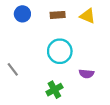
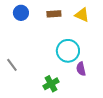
cyan circle: (60, 51) -> (68, 51), moved
purple semicircle: (86, 74) -> (81, 69), turned 72

